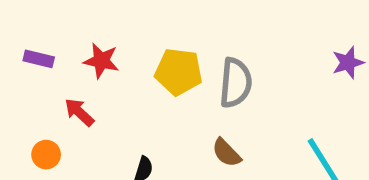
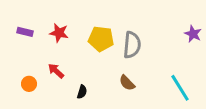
purple star: (348, 63) -> (193, 34), turned -30
red arrow: (79, 112) -> (56, 71), moved

